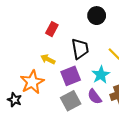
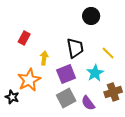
red rectangle: (52, 29) -> (24, 38), moved
yellow arrow: (48, 59) -> (44, 58), turned 72
purple semicircle: (95, 97) -> (88, 103), moved

